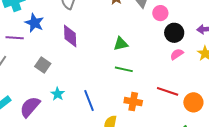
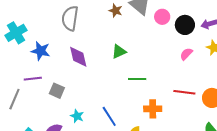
black circle: (174, 33) -> (185, 25), moved
purple line: (15, 38) -> (33, 79), moved
green triangle: (121, 44) -> (119, 51), moved

